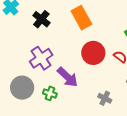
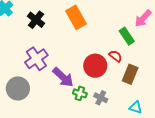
red circle: (93, 53) -> (95, 66), moved
green cross: (50, 93) -> (80, 93), moved

